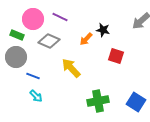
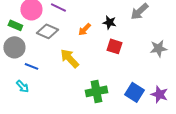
black star: (103, 30) -> (109, 22), moved
cyan arrow: (36, 96) -> (22, 86), moved

